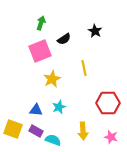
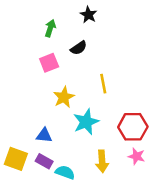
black star: (95, 31) -> (88, 15), moved
pink square: (40, 51) -> (49, 63), size x0.7
cyan star: (59, 107) -> (86, 122), moved, size x1.5
pink star: (111, 137) -> (137, 156), moved

